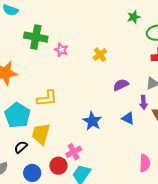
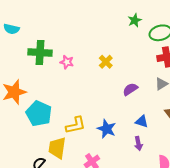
yellow L-shape: (47, 98) -> (76, 125), moved
purple arrow: (144, 102) -> (138, 143), moved
cyan pentagon: (17, 115) -> (39, 113), moved

